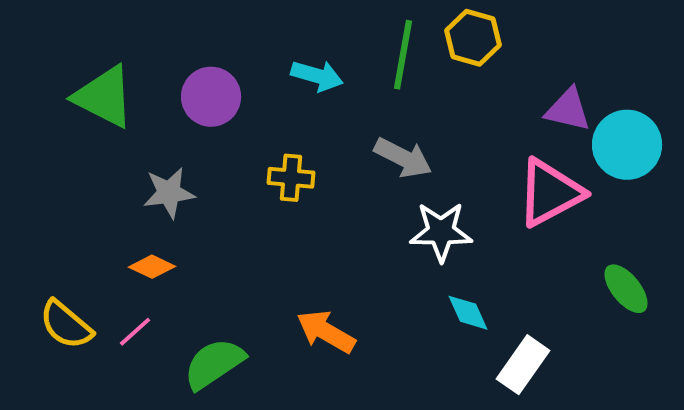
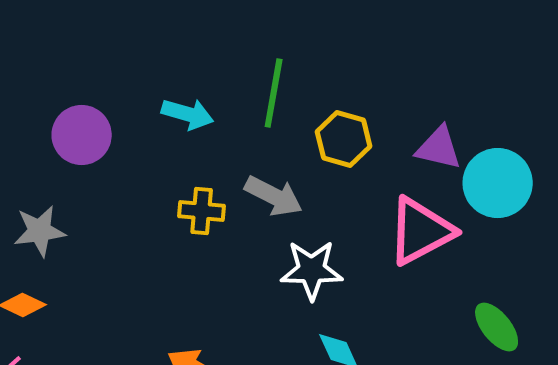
yellow hexagon: (473, 38) -> (344, 139), moved
yellow cross: (291, 178) -> (202, 211), moved

